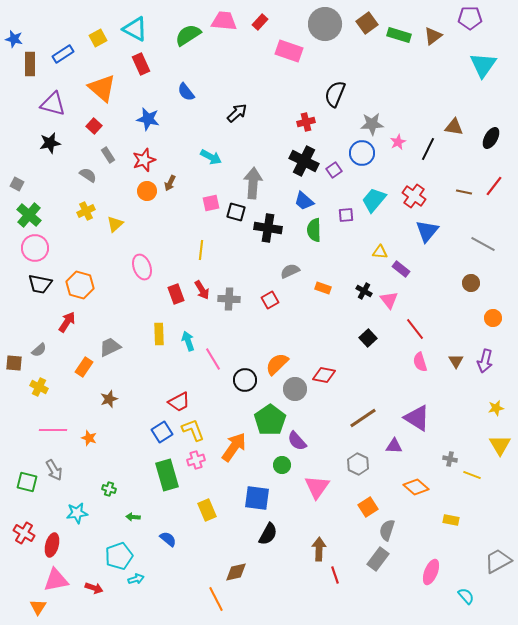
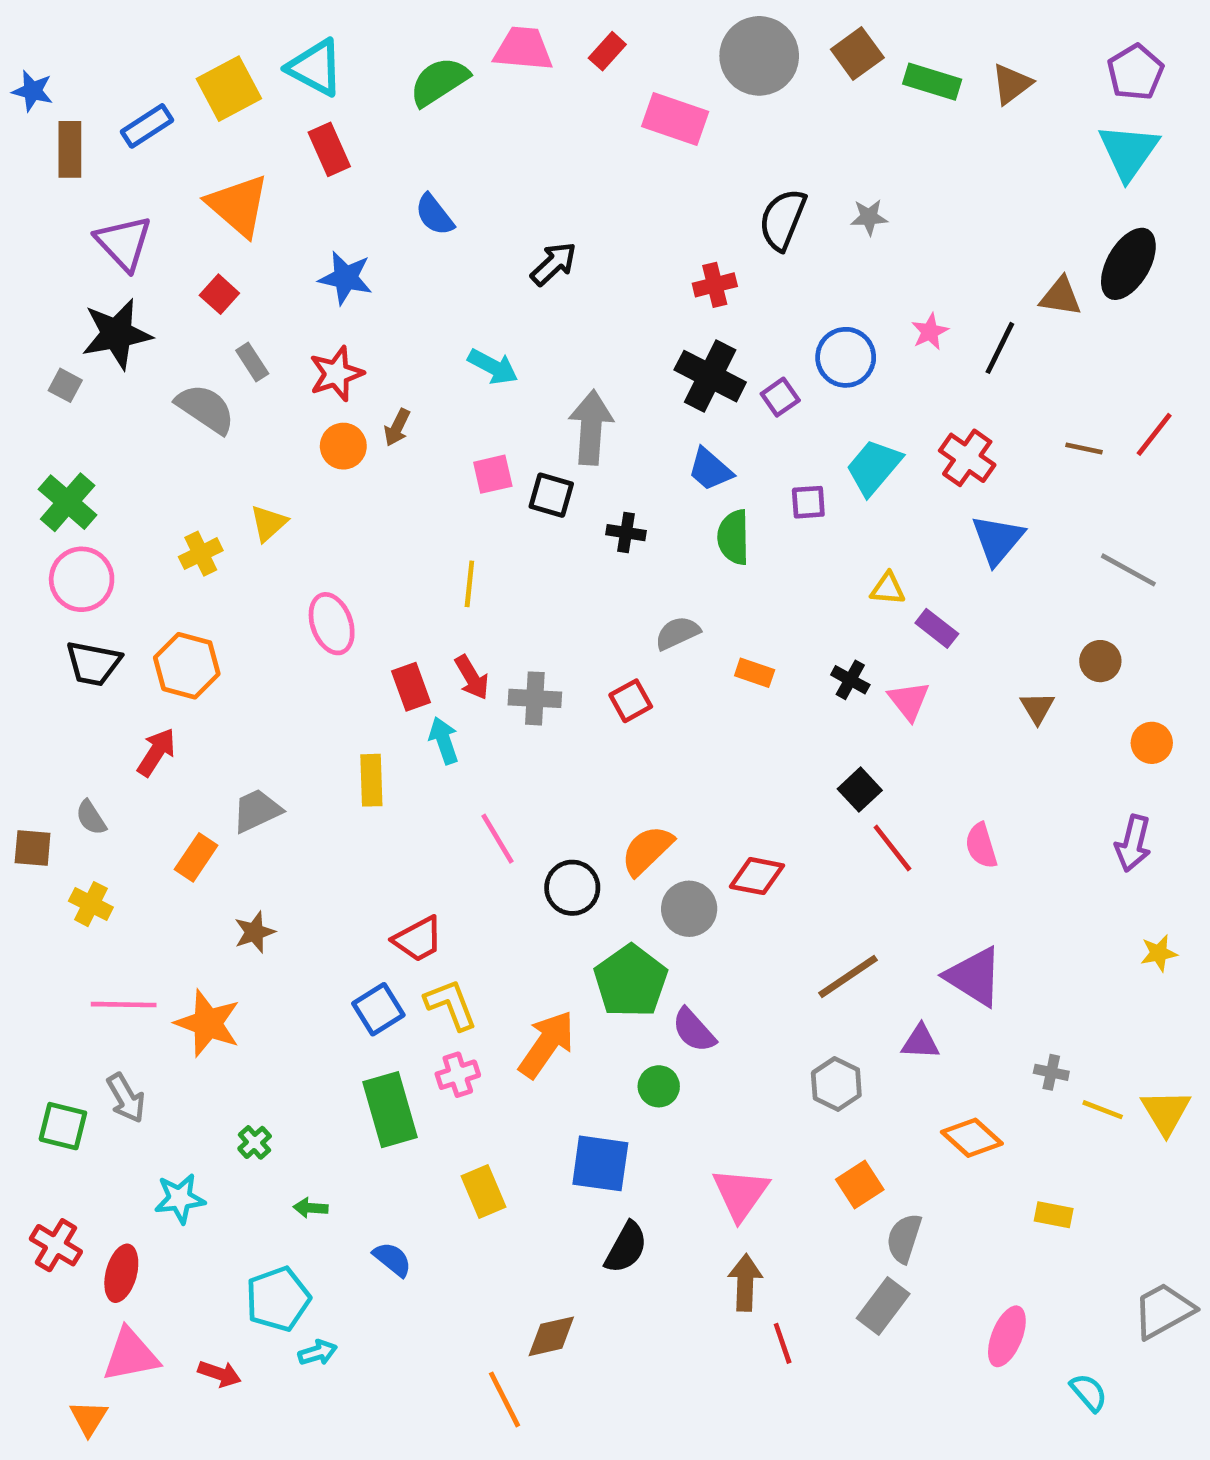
purple pentagon: (470, 18) -> (1135, 72), moved, turned -30
yellow square: (98, 38) -> (229, 89), size x1.5
purple triangle: (53, 104) -> (124, 243), turned 32
gray star: (372, 124) -> (869, 217), moved, size x0.7
black ellipse: (491, 138) -> (1128, 264), moved, size x1.4
black star: (50, 143) -> (117, 334), size x1.4
gray semicircle: (88, 175) -> (205, 409), size x1.5
gray square: (17, 184) -> (65, 385), moved
yellow cross: (86, 211) -> (201, 554), moved
black cross: (268, 228) -> (626, 533), size x0.6
red line: (415, 329) -> (892, 848), moved
cyan arrow: (188, 341) -> (444, 741), moved
gray semicircle: (39, 350) -> (91, 818), turned 98
brown triangle: (456, 361) -> (1037, 708), moved
orange star: (89, 438) -> (208, 1023), size x1.8
yellow triangle: (500, 445) -> (1166, 1112), moved
pink triangle: (317, 487) -> (741, 1194), moved
green cross: (109, 489) -> (255, 1142), turned 32

